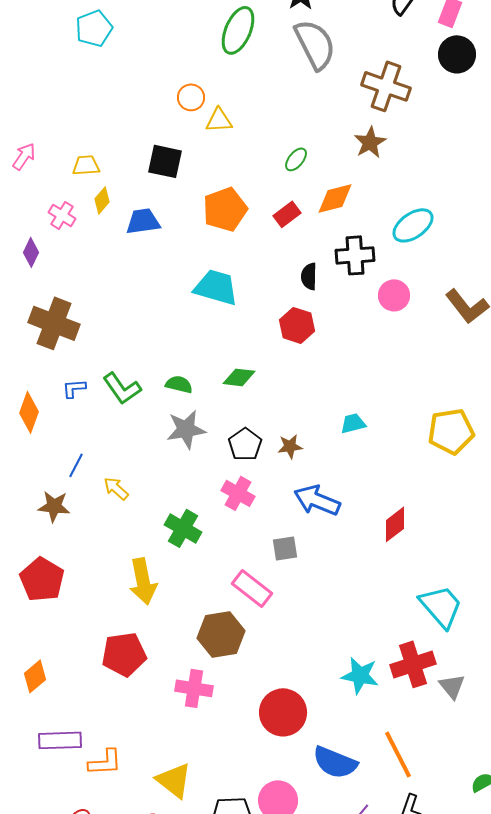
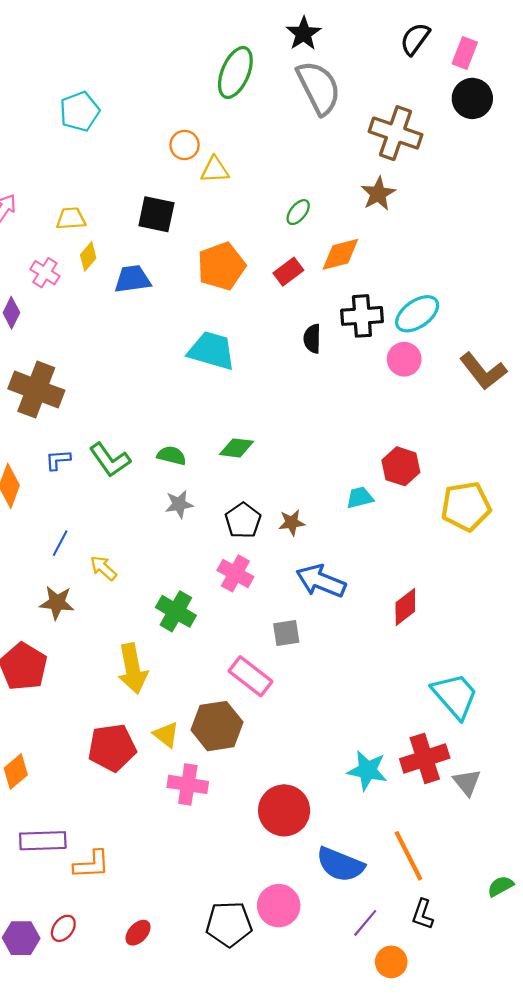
cyan pentagon: (94, 28) -> (80, 111), moved
cyan ellipse: (413, 225) -> (417, 314), moved
red hexagon: (297, 325) -> (401, 466), moved
gray star: (186, 429) -> (179, 504), size x0.7
brown star: (54, 506) -> (57, 603), moved
yellow triangle: (174, 780) -> (166, 735), moved, size x0.7

